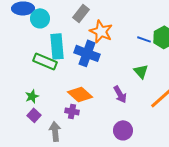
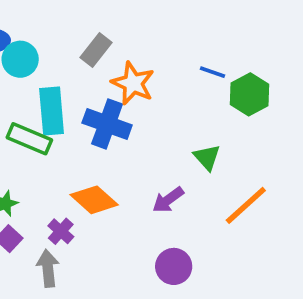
blue line: (144, 39) -> (213, 72), moved
purple arrow: (120, 94) -> (168, 200), turned 84
purple cross: (72, 111) -> (61, 231), moved, turned 32

